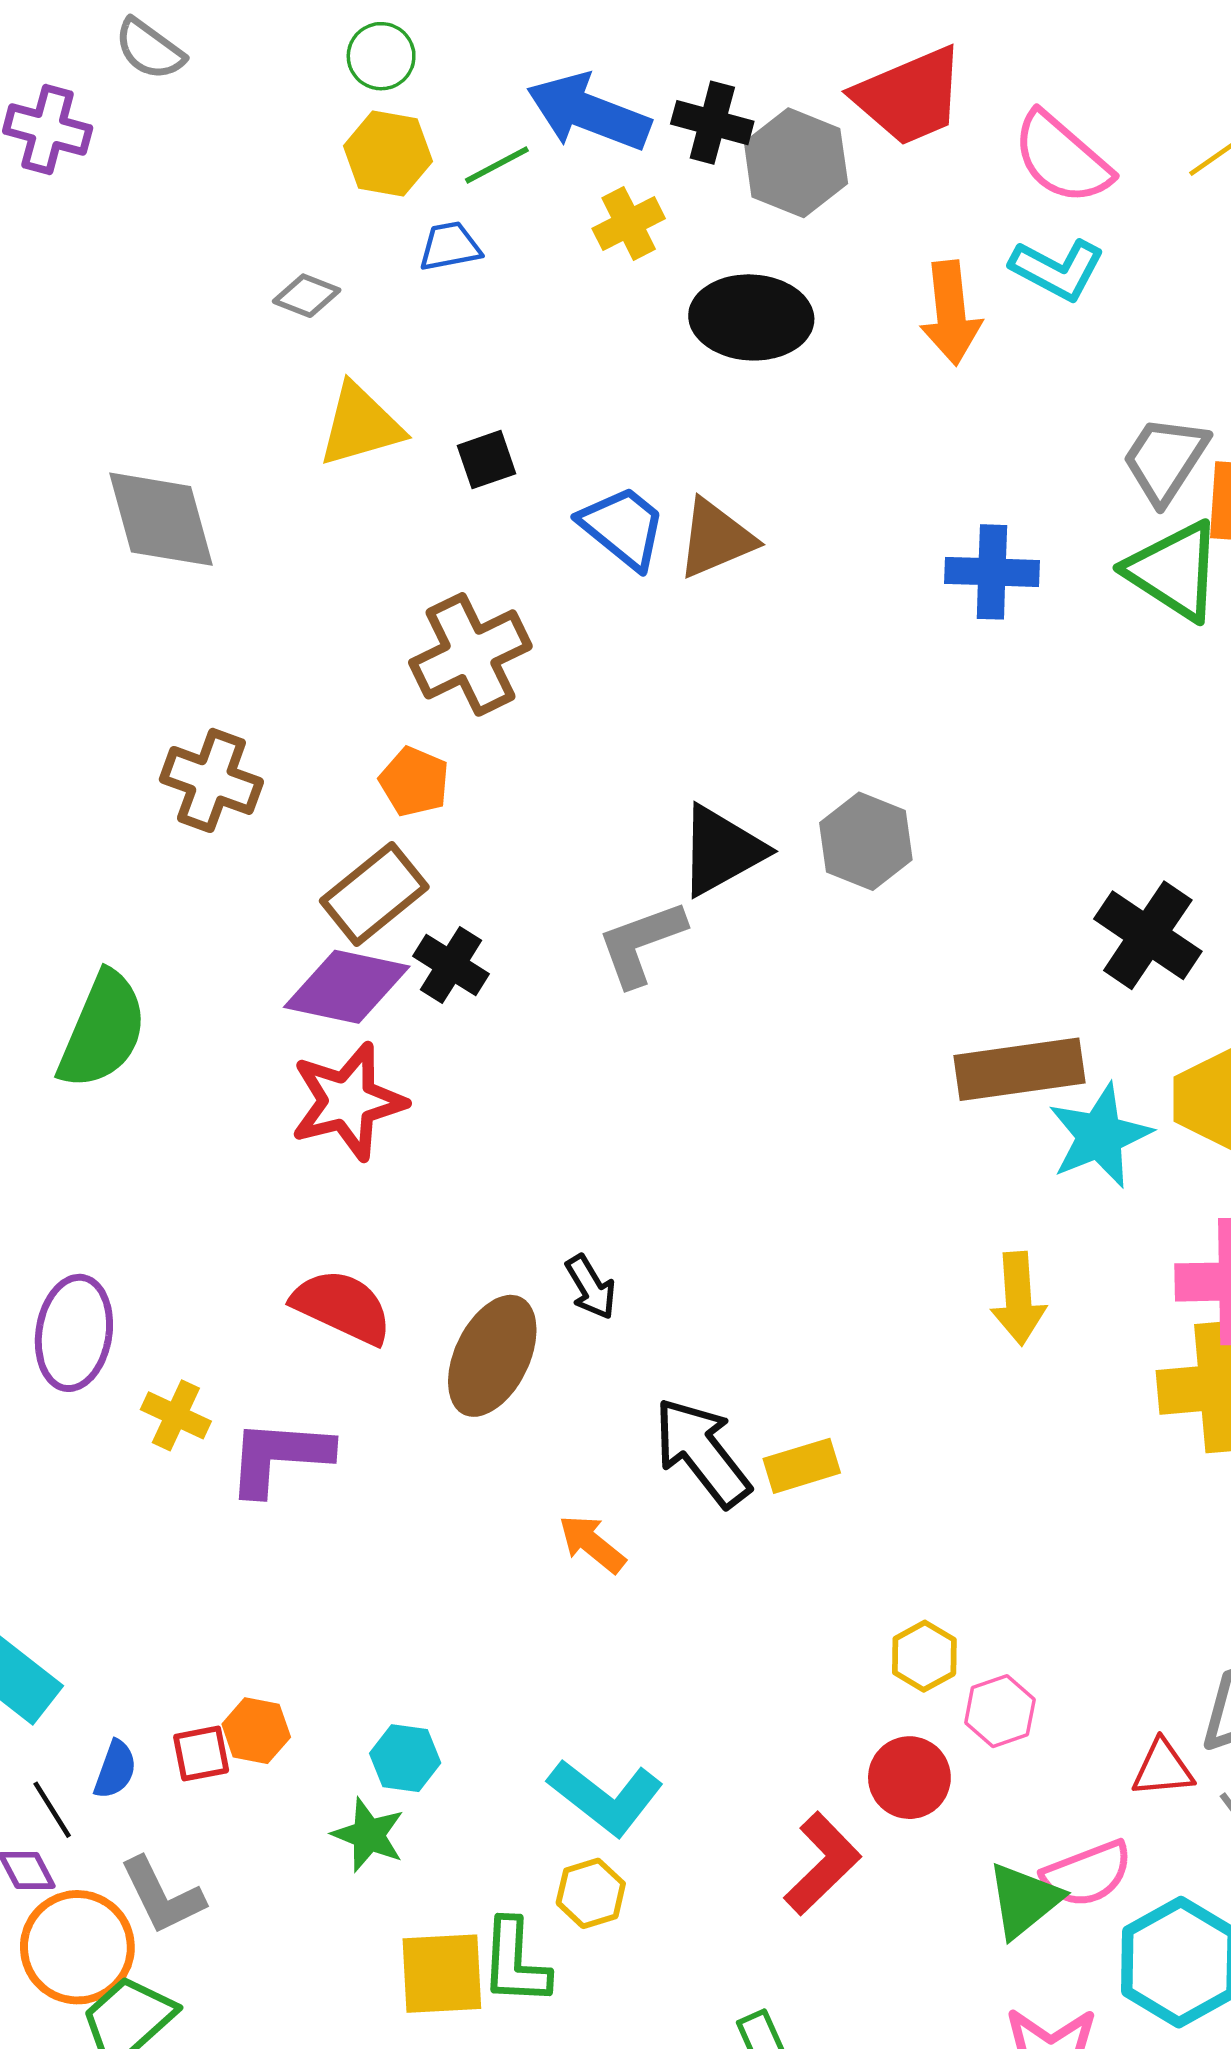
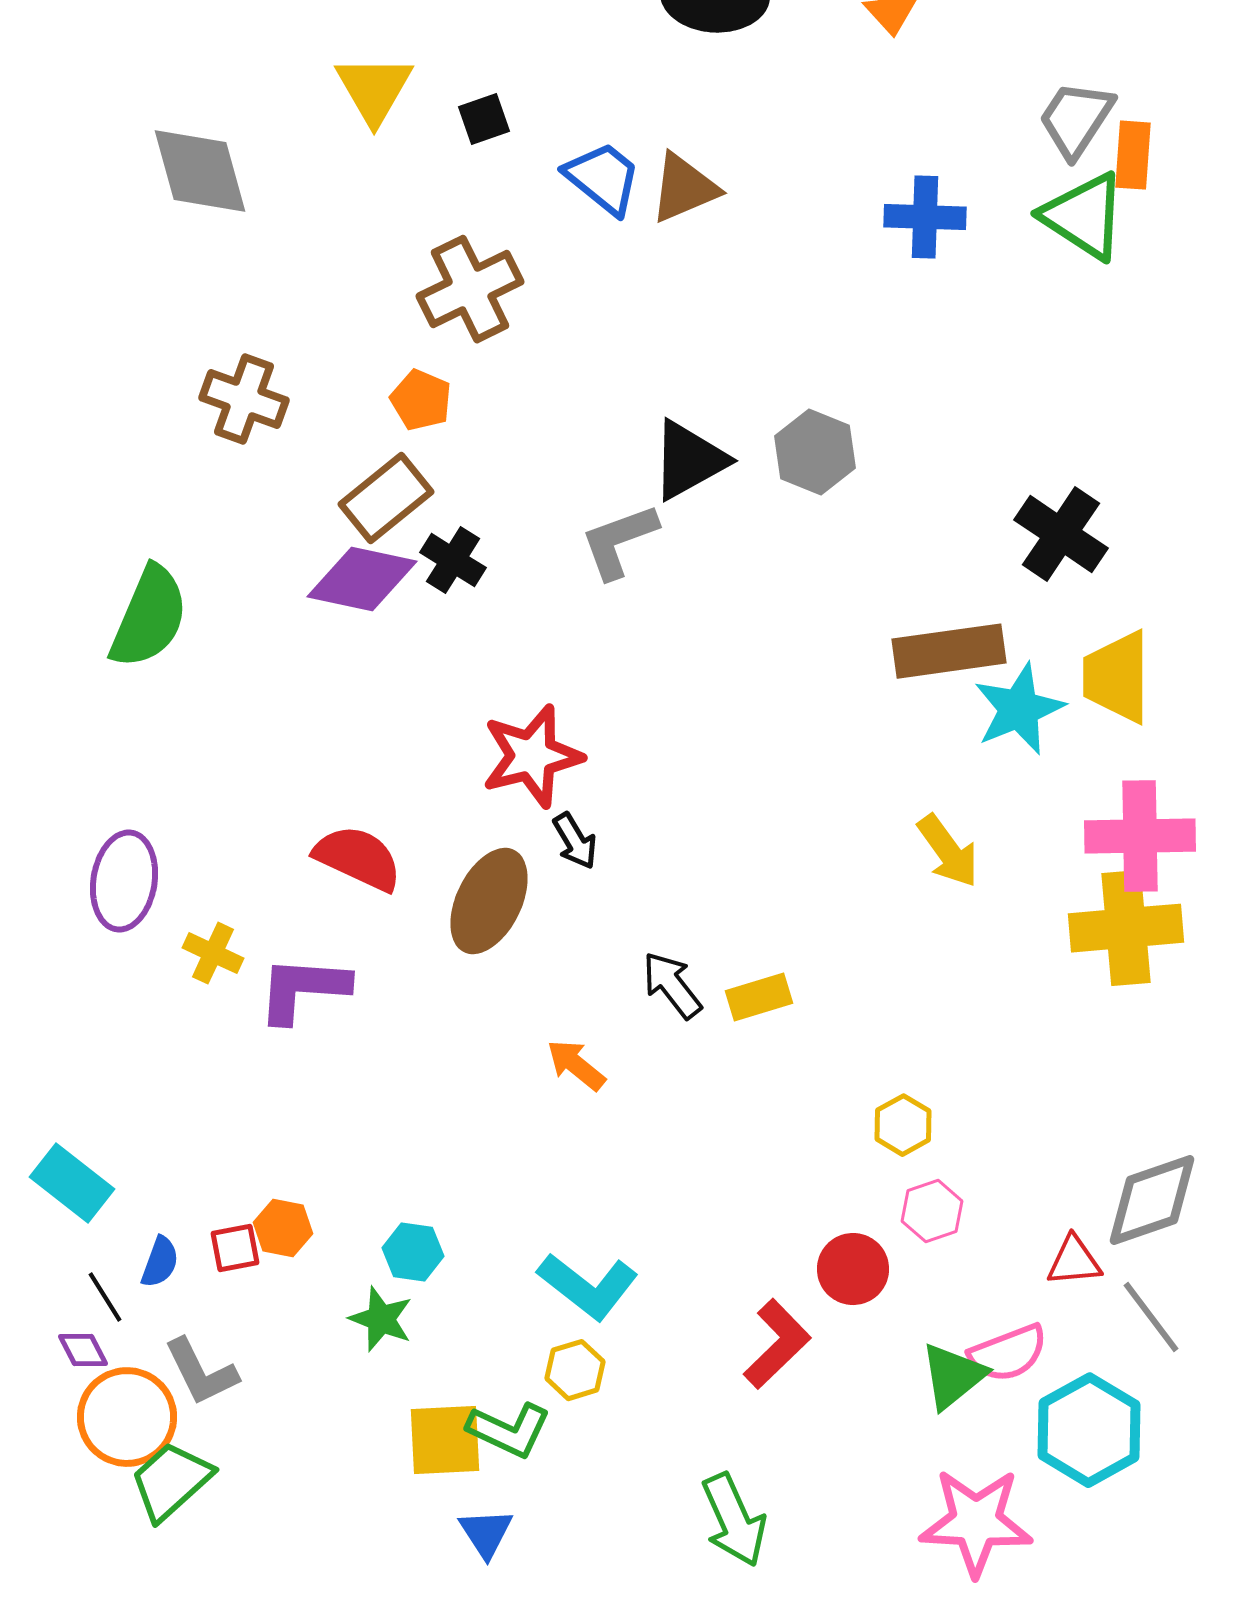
yellow triangle: (360, 425) -> (374, 89), turned -44
red star: (348, 1101) -> (532, 756), moved
yellow arrow: (1018, 1299) -> (948, 851), turned -32
black arrow: (702, 1452) -> (672, 985), size x0.7
yellow hexagon: (924, 1656) -> (903, 1125), moved
green L-shape: (515, 1962) -> (509, 1430), turned -68

